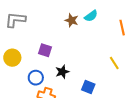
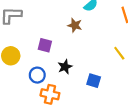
brown star: (72, 20) -> (75, 25), moved

